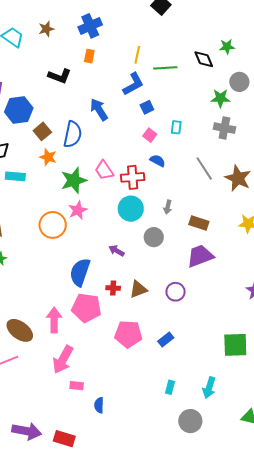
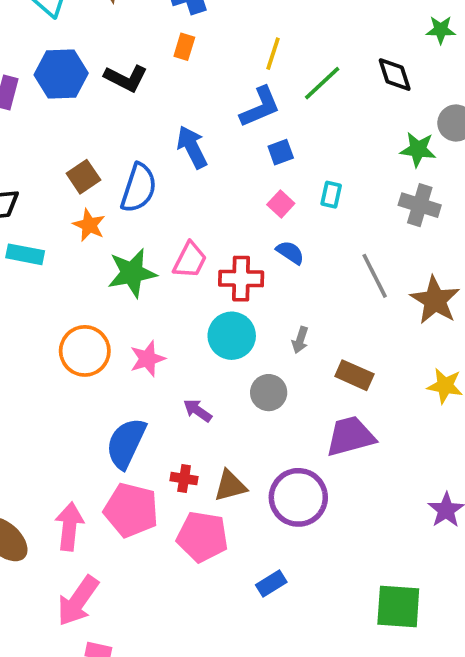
green star: (227, 47) -> (441, 30), moved
green line: (165, 68) -> (322, 83), turned -45
blue hexagon: (19, 110) -> (61, 74), moved
pink trapezoid: (104, 170) -> (190, 260), turned -125
pink star: (78, 210) -> (147, 359), moved
purple circle: (176, 292) -> (298, 497), size x1.6
pink pentagon: (128, 334) -> (202, 537), moved

